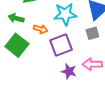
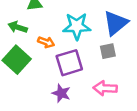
purple star: (69, 71) -> (61, 93), moved

